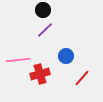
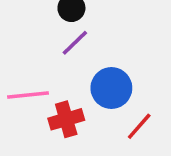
blue circle: (66, 56) -> (111, 88), size x1.5

